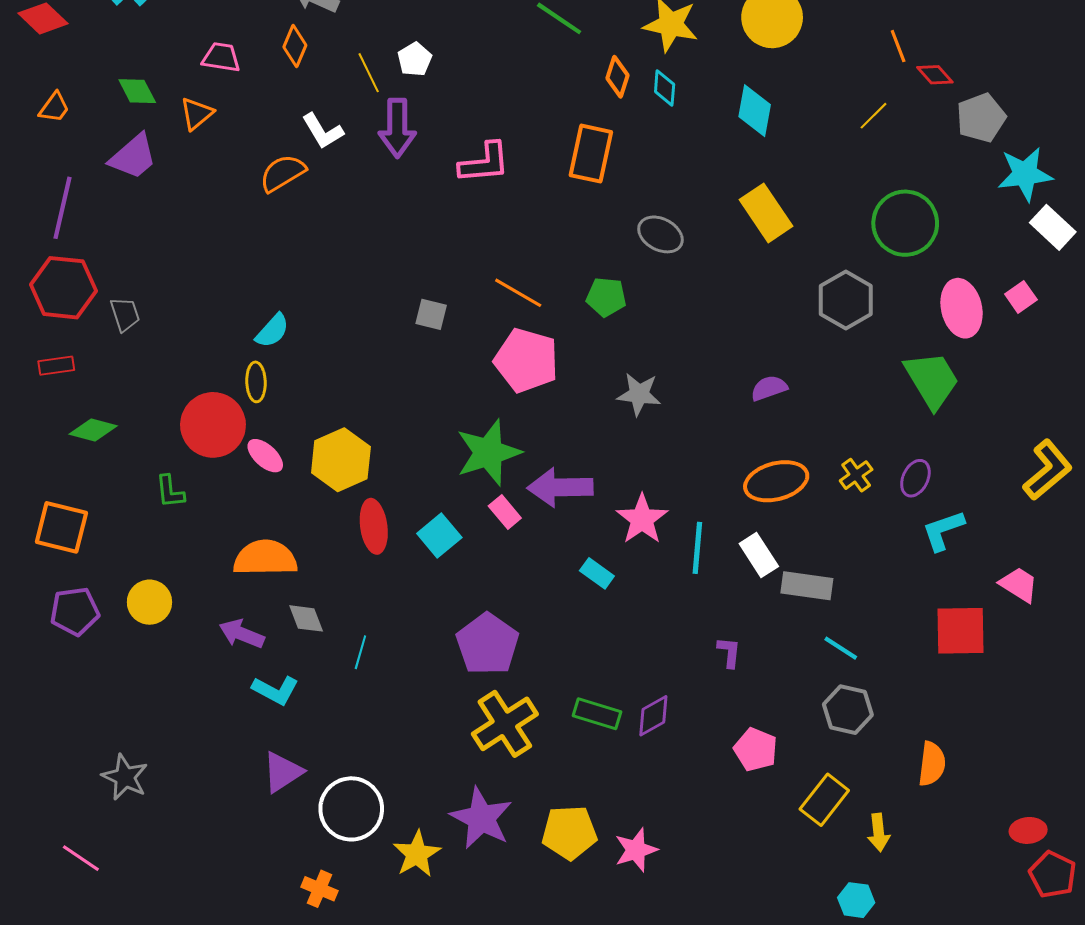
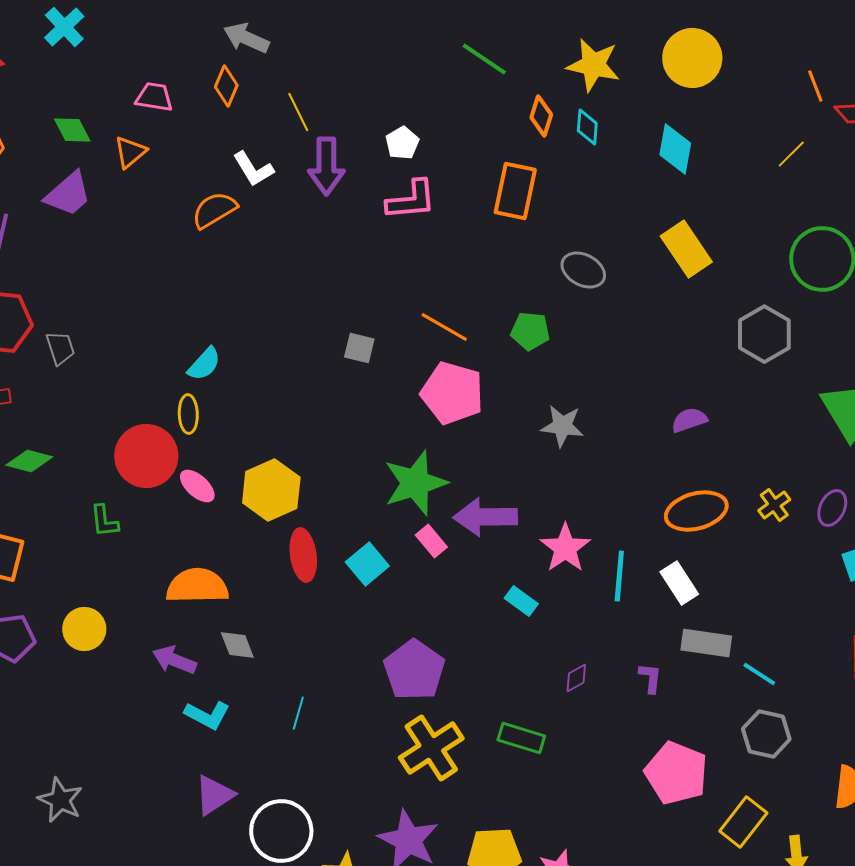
white pentagon: (415, 59) -> (402, 143), moved
gray rectangle: (807, 586) -> (706, 643), moved
cyan line: (360, 652) -> (298, 713), moved
purple diamond: (653, 716) -> (576, 678), moved, size x0.7
pink pentagon: (756, 750) -> (676, 773), size x1.5

